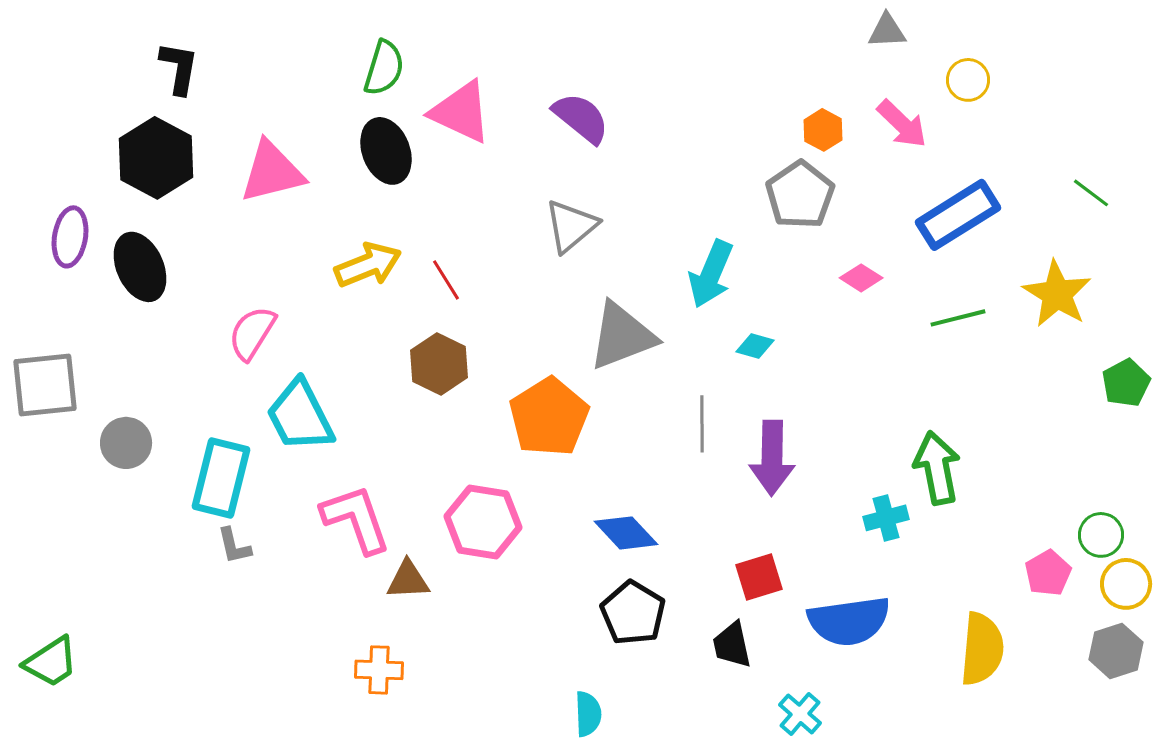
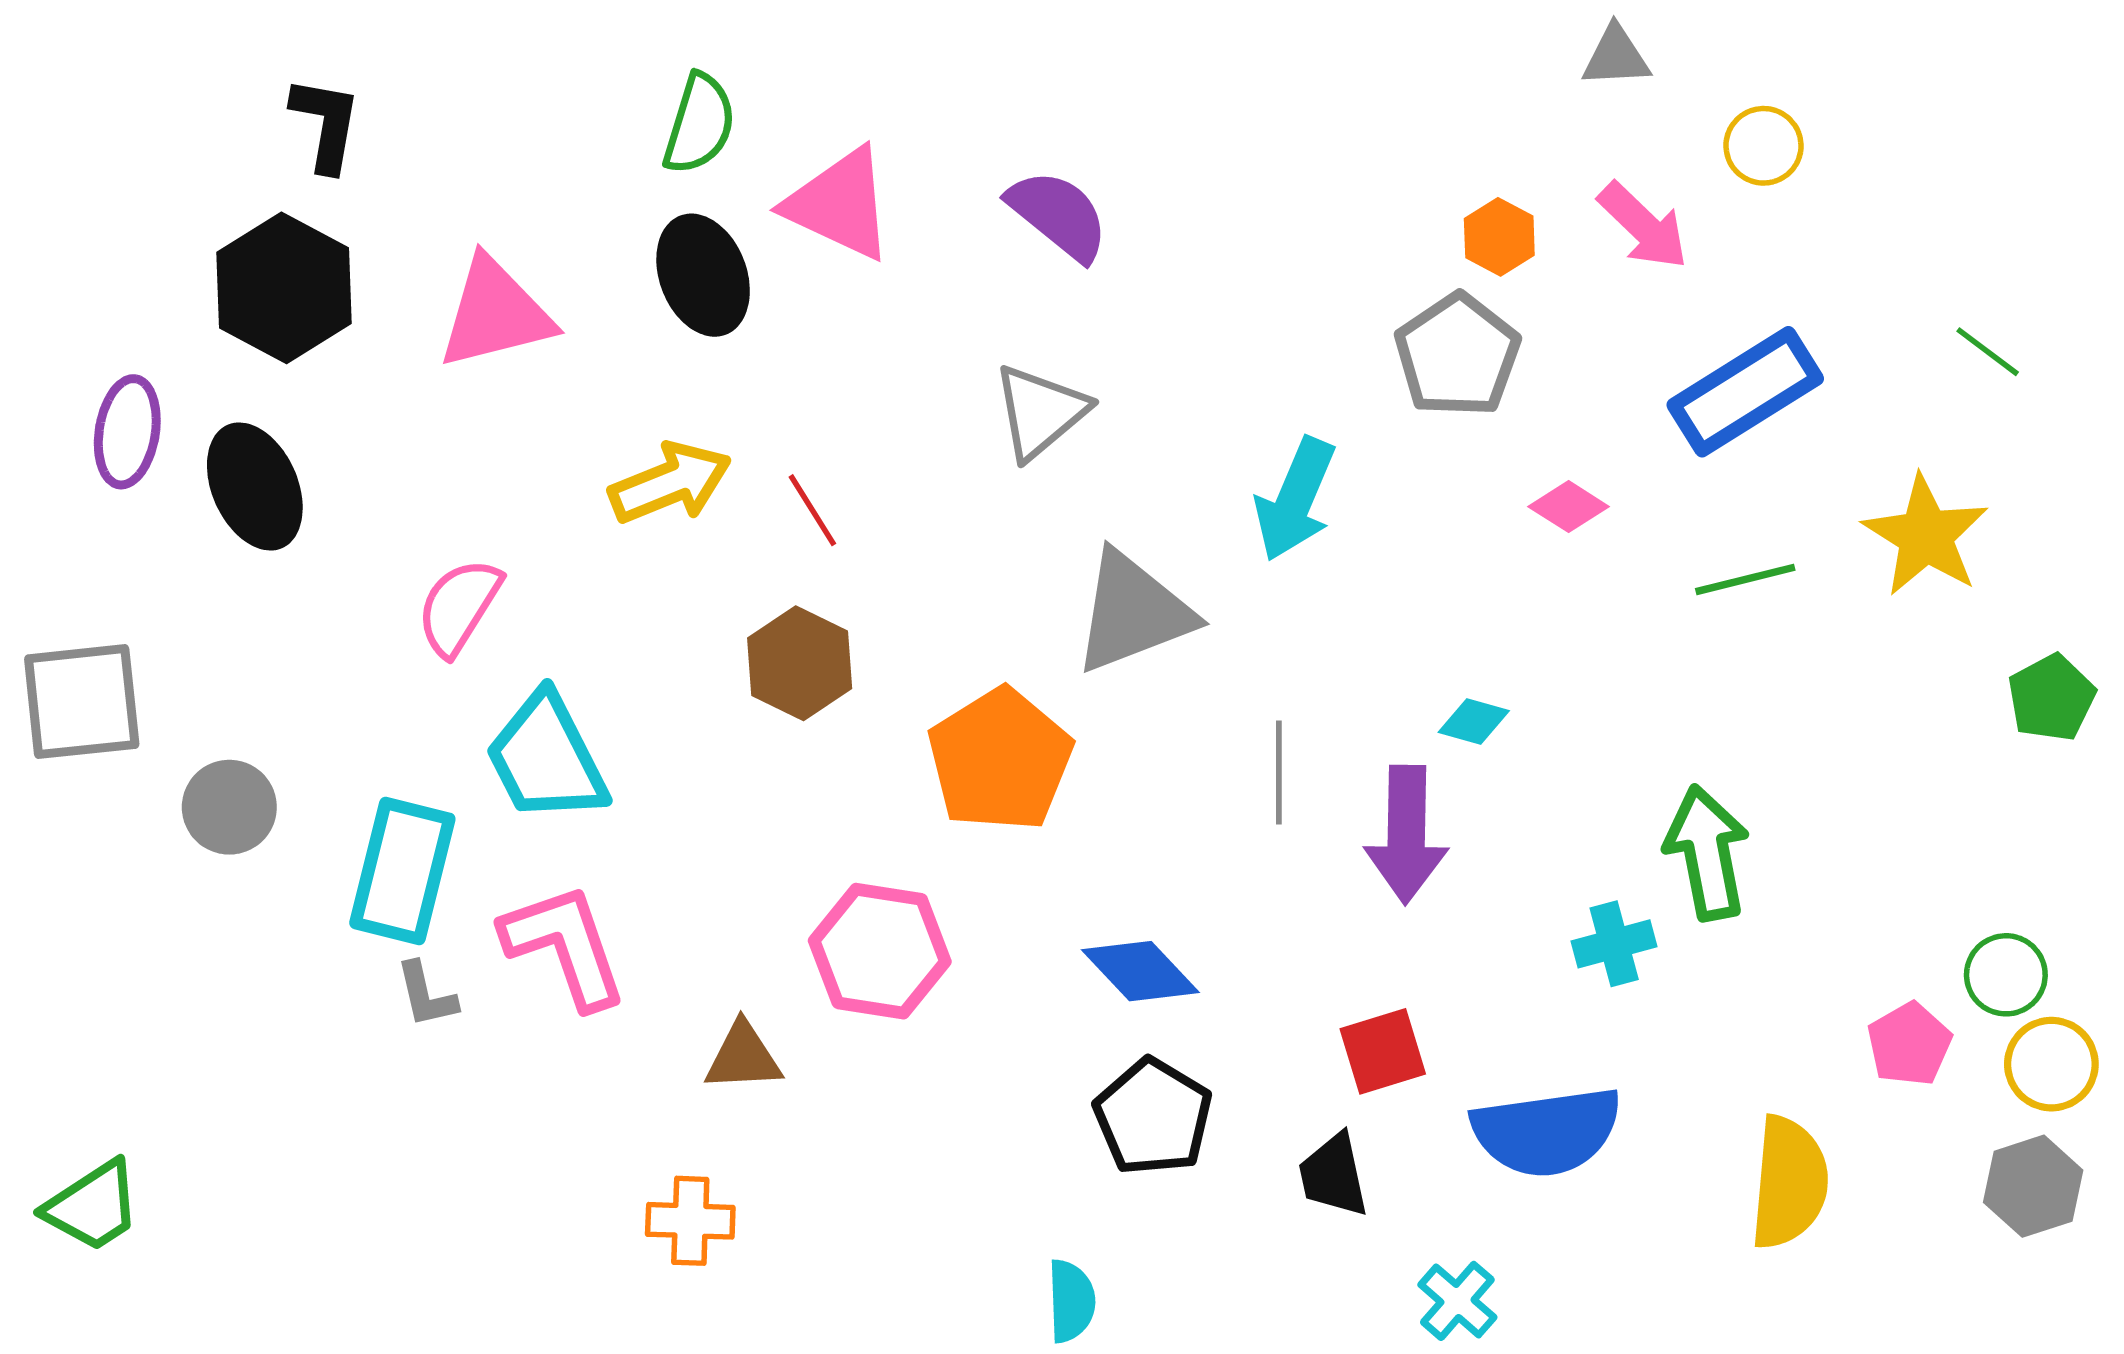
cyan diamond: (755, 346) -> (1474, 722), moved
pink L-shape: (356, 519) -> (565, 946), moved

